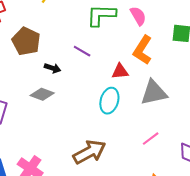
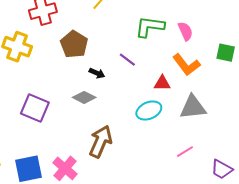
orange L-shape: (143, 50) -> (186, 65), turned -76
cyan ellipse: (109, 101) -> (149, 111), turned 45
brown arrow: (89, 152) -> (101, 141), moved, turned -44

